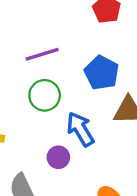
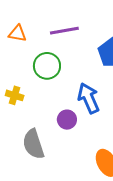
green circle: (45, 95) -> (47, 66), moved

